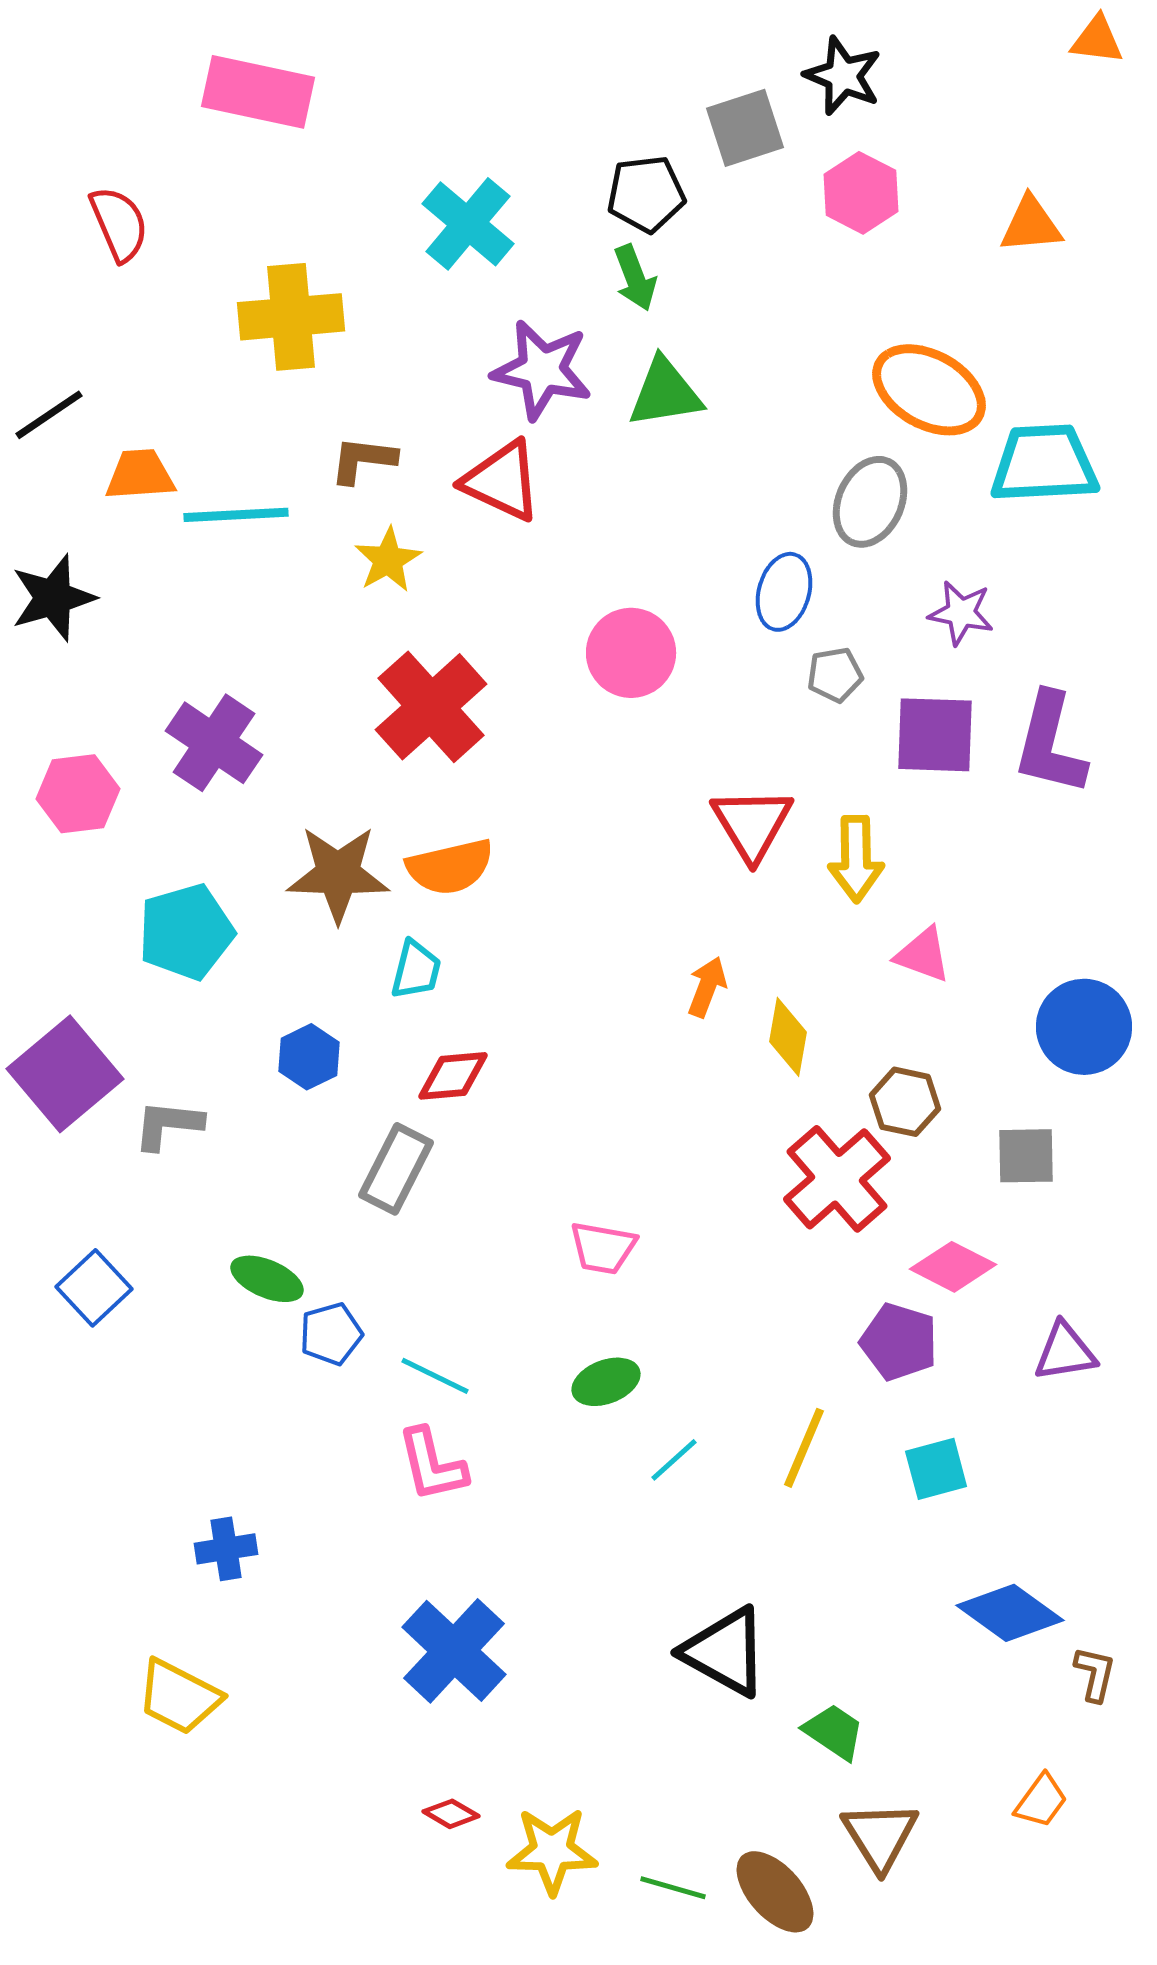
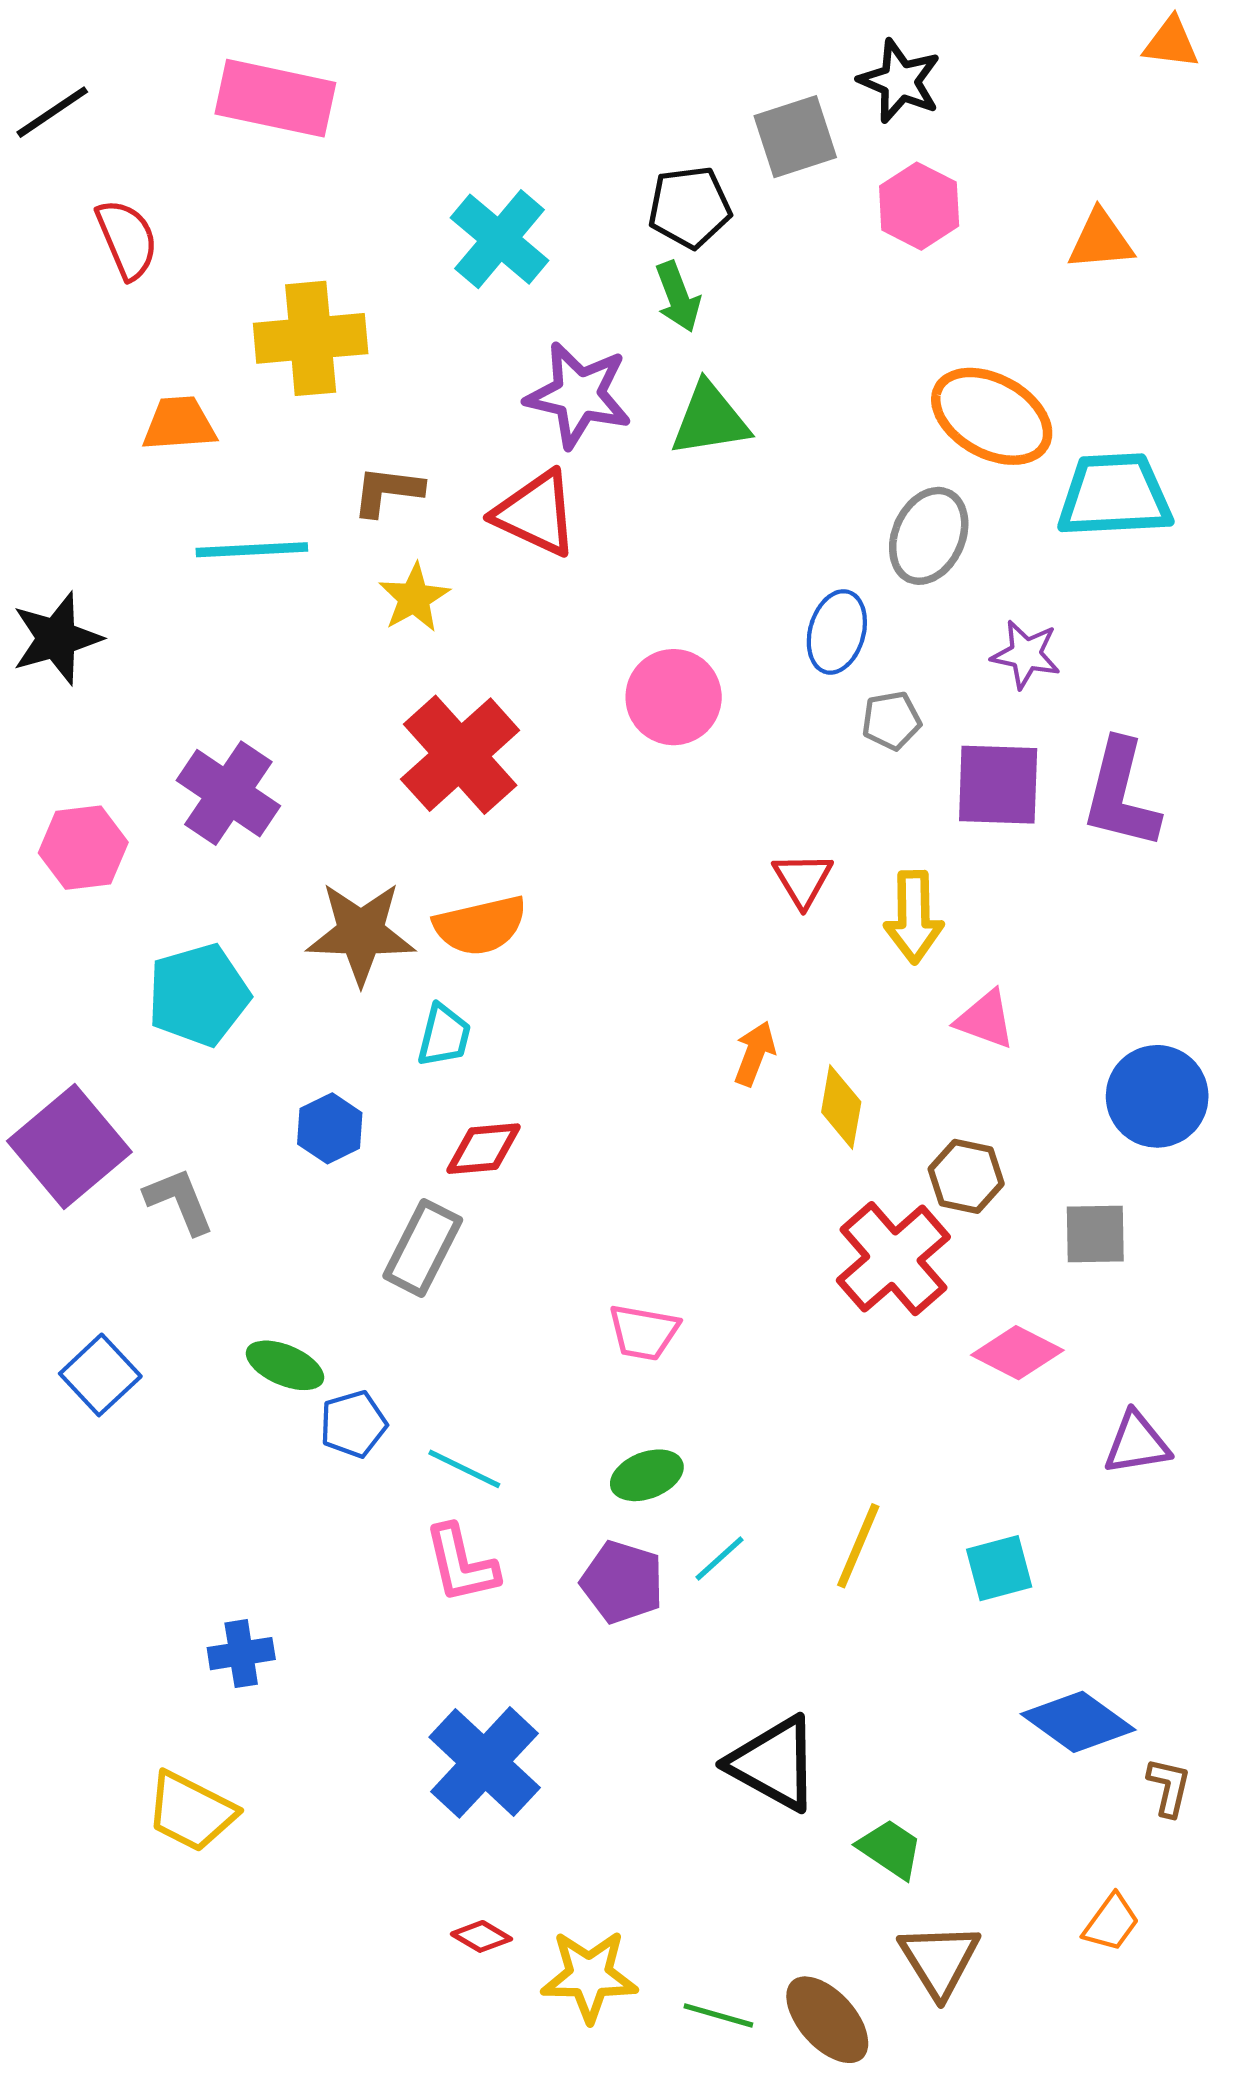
black line: (49, 415) -> (52, 112), moved
orange trapezoid: (140, 475) -> (179, 424), moved
red triangle: (752, 824) -> (803, 880), size x0.7
gray L-shape: (168, 1125) -> (179, 1201), turned 62
purple pentagon: (899, 1342) -> (622, 1582), moved

